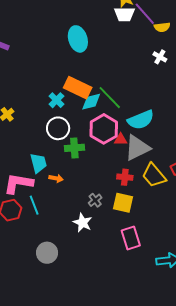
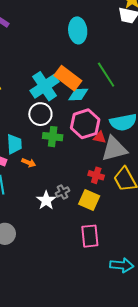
green line: (110, 98) -> (106, 75), moved
cyan cross: (56, 100) -> (45, 86), size x1.8
white star: (83, 223) -> (46, 200), moved

